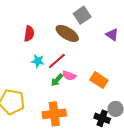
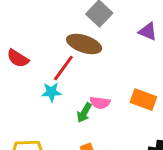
red semicircle: (29, 34) -> (18, 58), moved, turned 126
red line: (57, 61) -> (63, 68), moved

